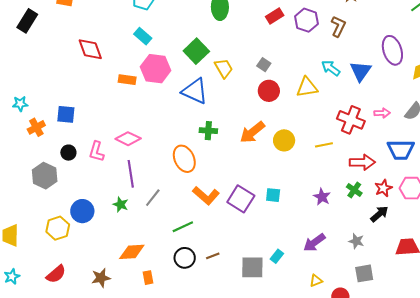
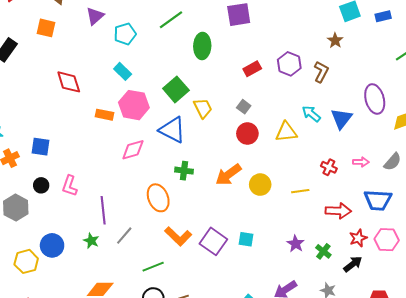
red rectangle: (275, 16) -> (252, 69), moved
red cross: (351, 120) -> (329, 167), size x0.6
pink diamond: (128, 139) -> (133, 150), moved, turned -45
green cross: (354, 190) -> (323, 251), moved

